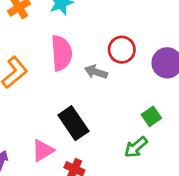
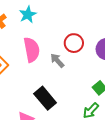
gray arrow: (96, 72) -> (57, 61), turned 35

